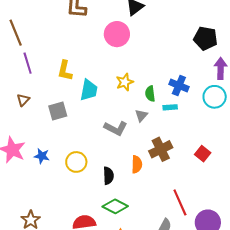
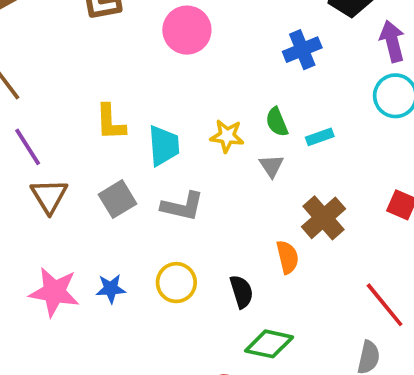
purple line: (28, 63) -> (28, 147), moved
yellow star: (125, 82) -> (227, 136), moved, turned -30
blue cross: (179, 85) -> (302, 50), moved, turned -30
brown triangle: (23, 100) -> (49, 196), size x1.5
gray L-shape: (116, 128) -> (182, 206), moved

